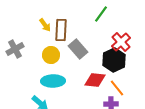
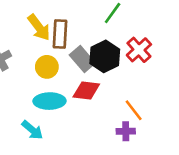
yellow arrow: (45, 25) -> (39, 27), size x1.5
black hexagon: (114, 60) -> (105, 56), moved
red diamond: (95, 80) -> (86, 91), moved

